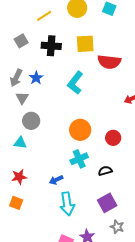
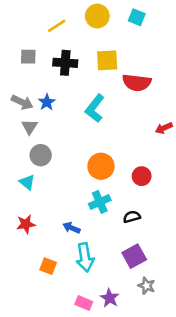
gray square: (21, 41) -> (28, 57), turned 32
gray arrow: (16, 78) -> (22, 102), turned -90
cyan triangle: (20, 143) -> (27, 182), turned 32
blue arrow: (56, 180) -> (71, 228), turned 48
orange square: (16, 203) -> (48, 266), moved

